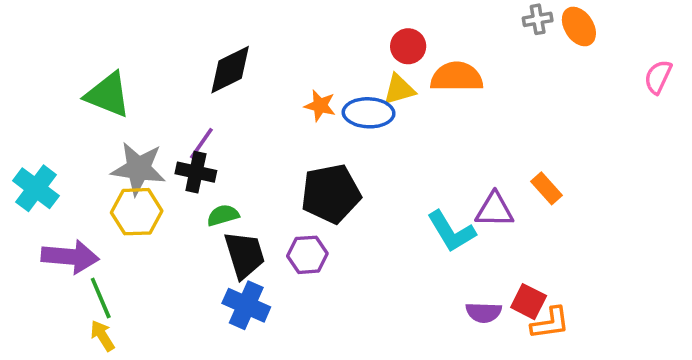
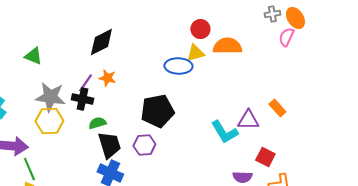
pink semicircle: (658, 77) -> (286, 37), moved
green triangle: (108, 95) -> (33, 56), size x0.7
orange star: (320, 106) -> (107, 78), moved
red square: (529, 302) -> (265, 157), moved

